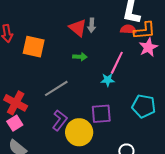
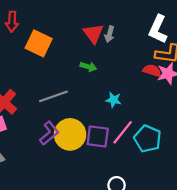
red semicircle: (128, 29) -> (152, 71), moved
pink line: (117, 63) -> (123, 132), moved
yellow circle: (79, 132) -> (70, 134), moved

